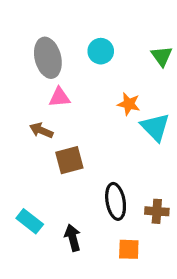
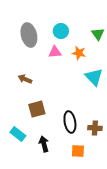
pink triangle: (59, 97) -> (55, 52), moved
orange star: (129, 104) -> (79, 53), moved
brown square: (69, 160) -> (37, 109), moved

